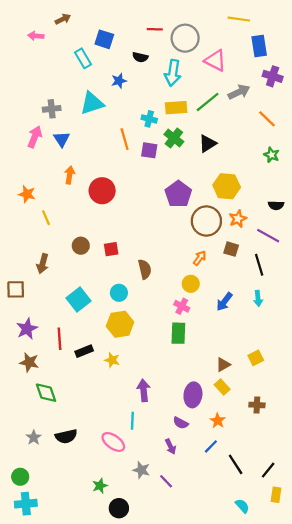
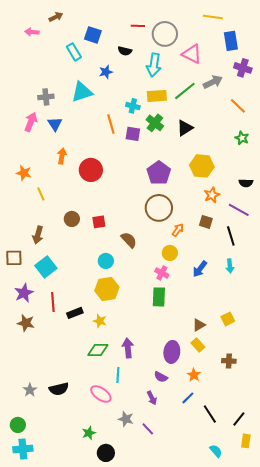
brown circle: (206, 221) -> (159, 208), moved
brown semicircle: (145, 269) -> (129, 240), turned -30
cyan square: (79, 300) -> (46, 267), moved
green diamond: (46, 393) -> (98, 350), moved, turned -70

